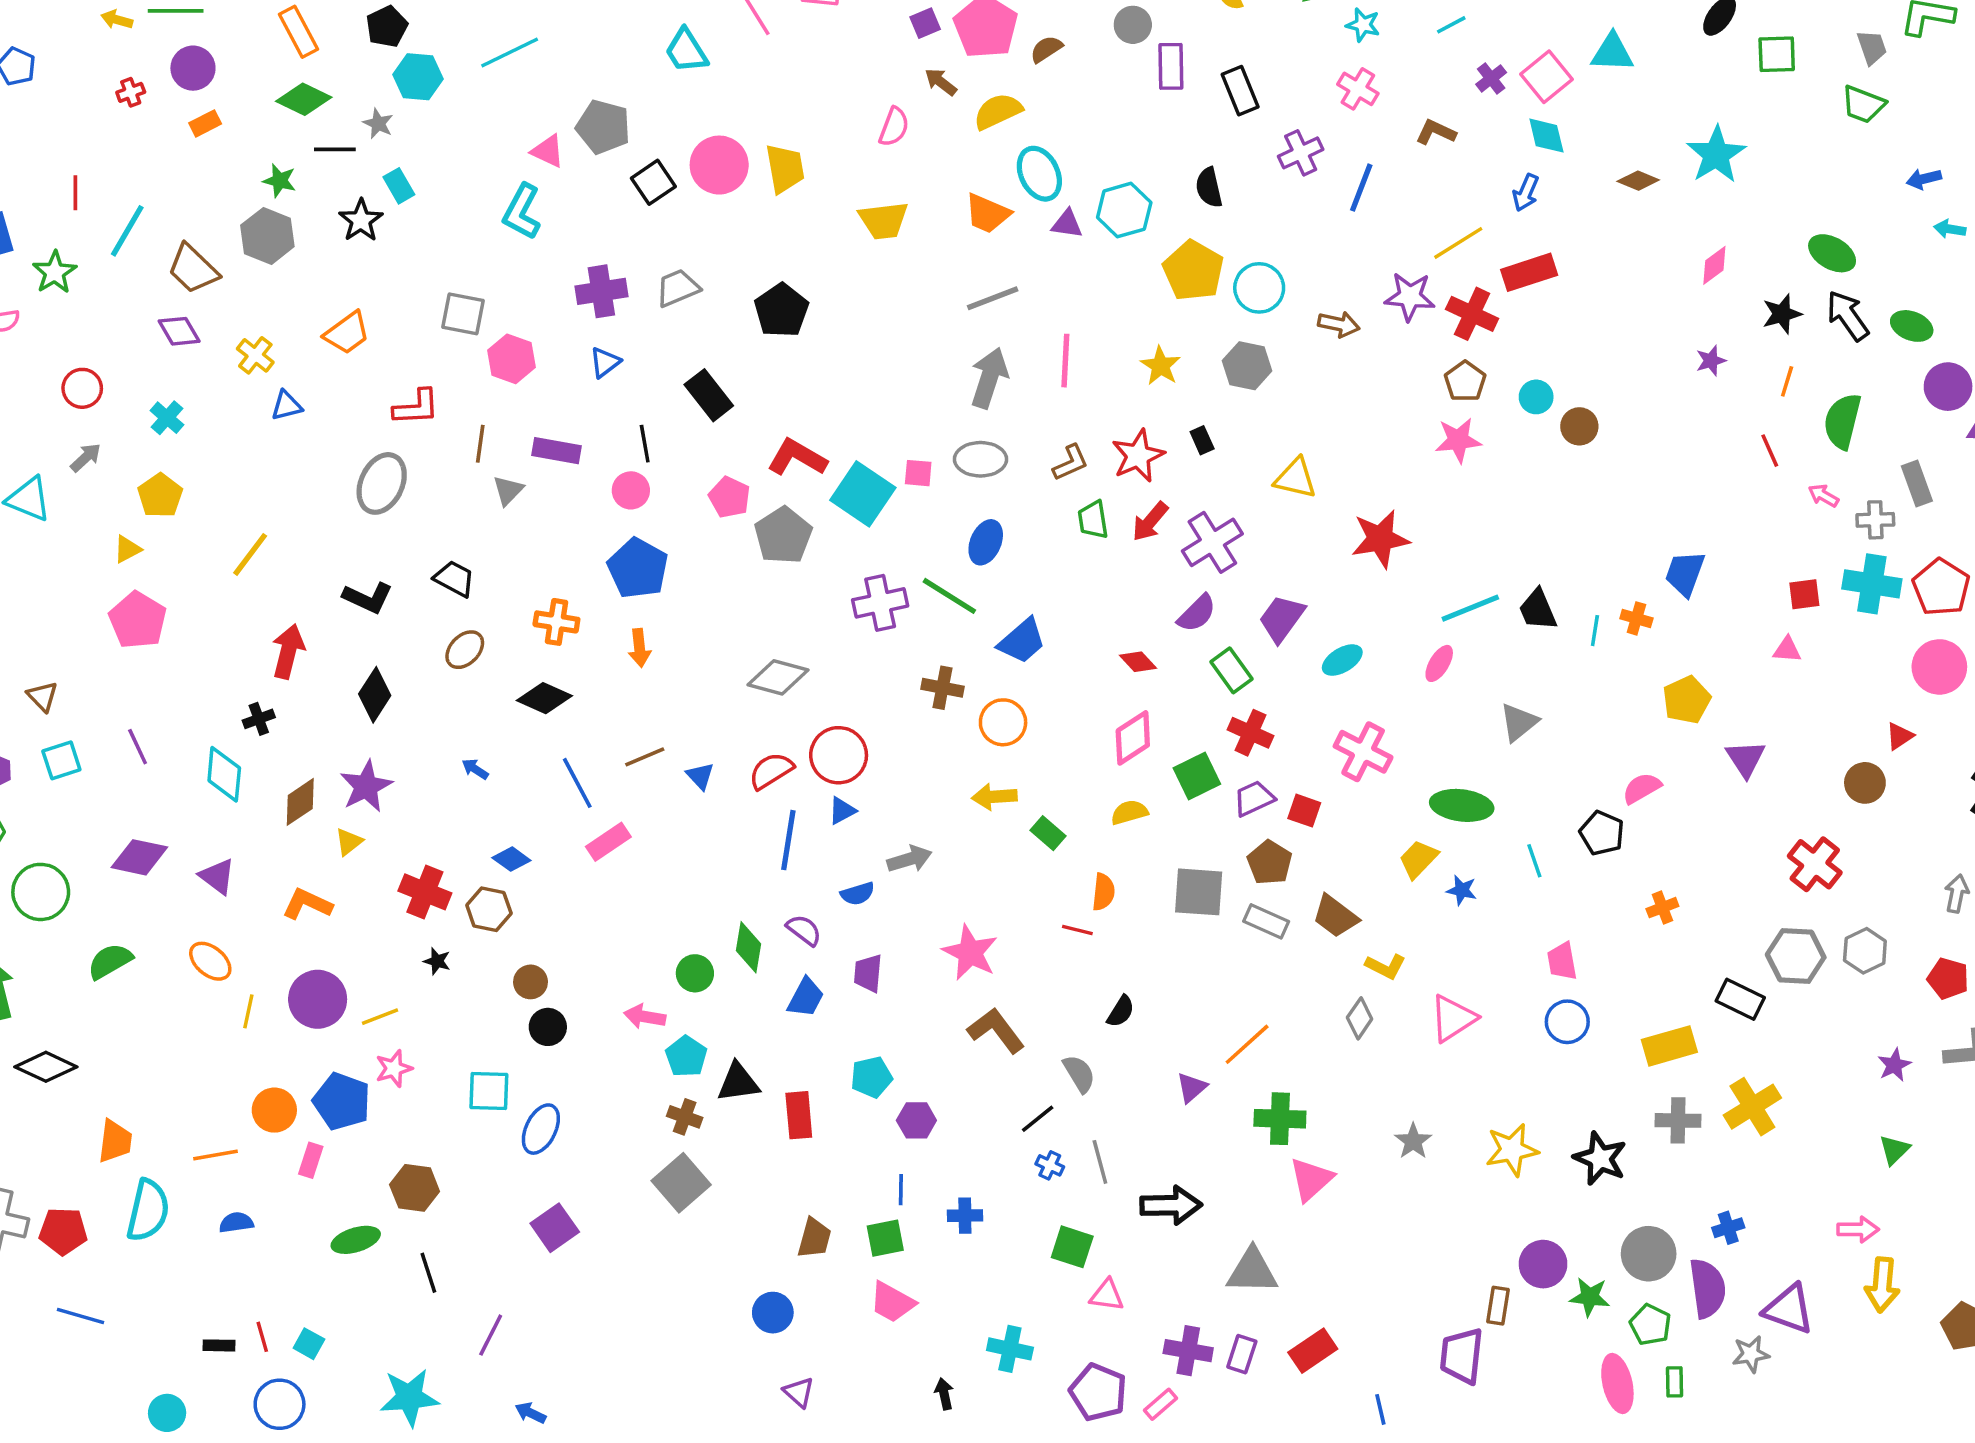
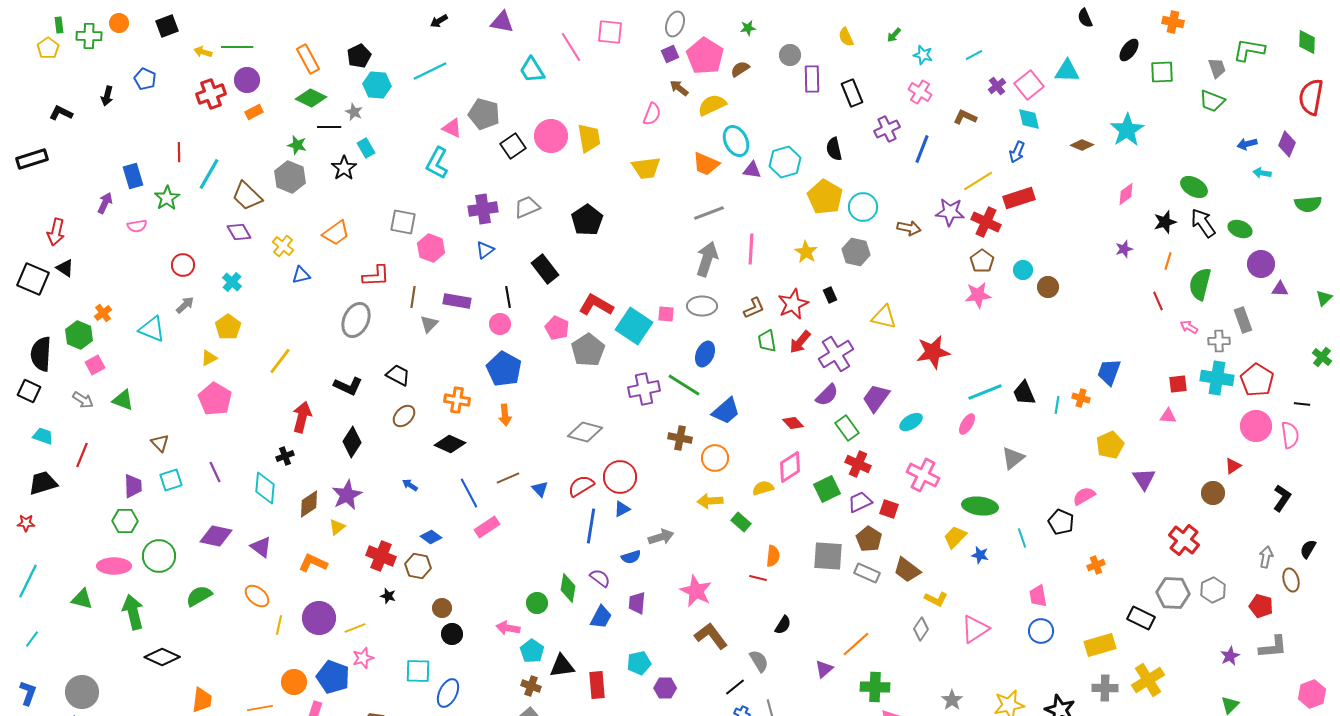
red cross: (131, 92) -> (211, 94), size x1.8
yellow semicircle: (1129, 812) -> (763, 488), moved

